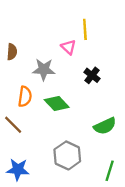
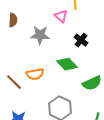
orange semicircle: (25, 97) -> (35, 74), moved, turned 72
green diamond: (57, 104) -> (67, 64), moved

